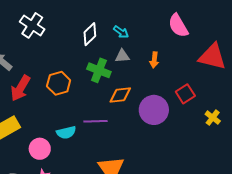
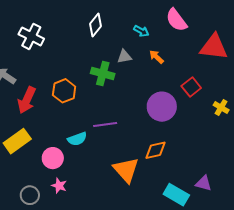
cyan arrow: (121, 32) -> (141, 31), moved
white diamond: (90, 34) -> (96, 25), moved
orange arrow: (154, 60) -> (156, 57), turned 133
orange diamond: (120, 95) -> (155, 150), moved

